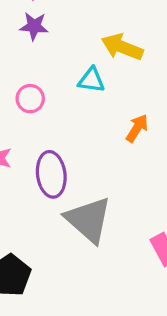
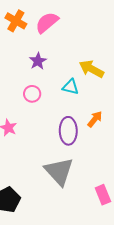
purple star: (34, 26) -> (38, 61), moved, turned 30
purple ellipse: (51, 174) -> (68, 131), moved

